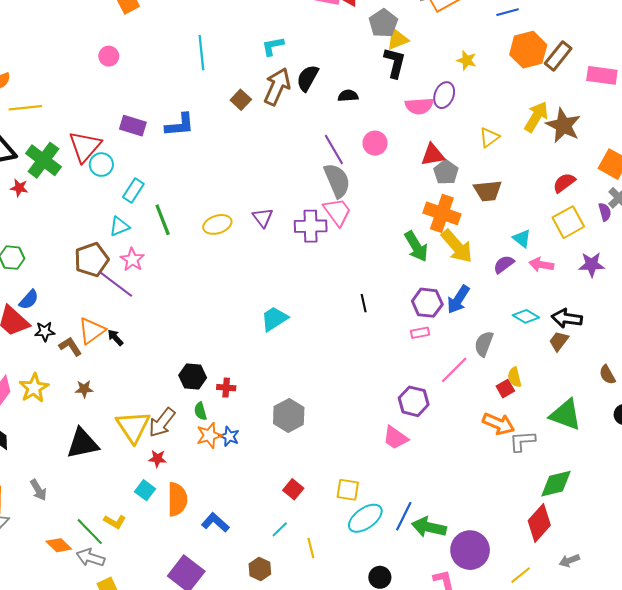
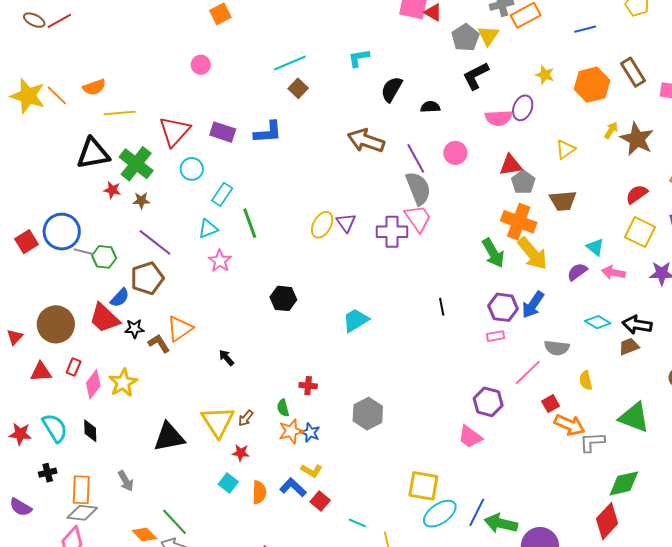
yellow triangle: (398, 39) -> (488, 36), moved, turned -35
orange hexagon: (528, 50) -> (592, 85), moved
cyan line: (201, 53) -> (290, 63), turned 72
brown rectangle: (558, 56) -> (633, 72), turned -72
black L-shape: (395, 63) -> (476, 76), turned -132
brown arrow: (277, 86) -> (366, 141), moved, turned -96
brown square: (241, 100) -> (298, 88), moved
yellow arrow: (536, 117) -> (611, 130), size x0.6
red triangle: (85, 146) -> (174, 131), moved
yellow square: (568, 222) -> (640, 232), turned -36
yellow ellipse: (217, 224) -> (322, 225), moved, turned -44
brown pentagon: (91, 260) -> (147, 278), moved
purple line: (116, 284) -> (155, 242), moved
black arrow: (115, 338) -> (226, 358), moved
brown trapezoid: (559, 341) -> (629, 347), turned 30
gray semicircle: (484, 344) -> (557, 348), turned -105
black hexagon: (193, 376) -> (283, 298), moved
brown star: (84, 389) -> (141, 200), moved
red square: (505, 389) -> (551, 404), moved
brown arrow: (162, 423) -> (246, 418), size x0.6
red square: (293, 489) -> (320, 501), moved
yellow square: (348, 490) -> (423, 486), size x1.4
orange semicircle: (177, 499) -> (259, 492), size x0.7
yellow L-shape: (115, 522) -> (312, 471), moved
blue L-shape: (215, 523) -> (293, 487), moved
cyan line: (280, 529) -> (357, 523), turned 66

